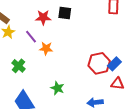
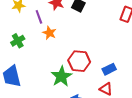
red hexagon: (99, 63) -> (79, 61), moved
green star: (57, 88) -> (61, 76), moved, size x1.5

